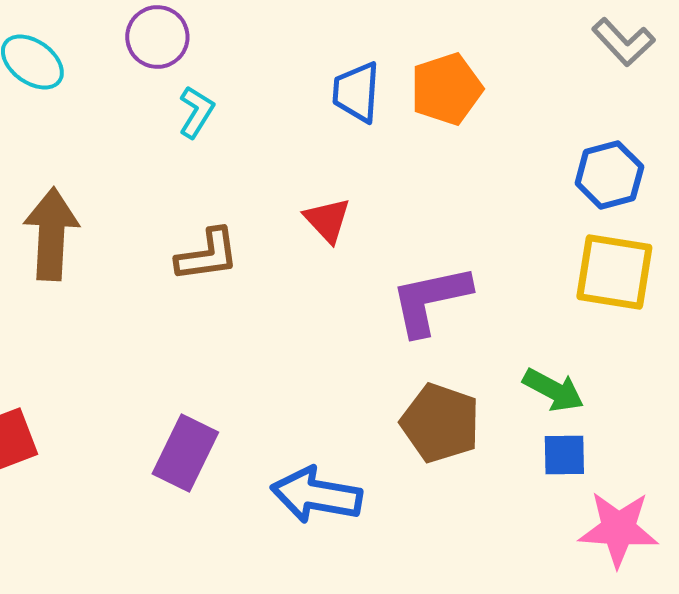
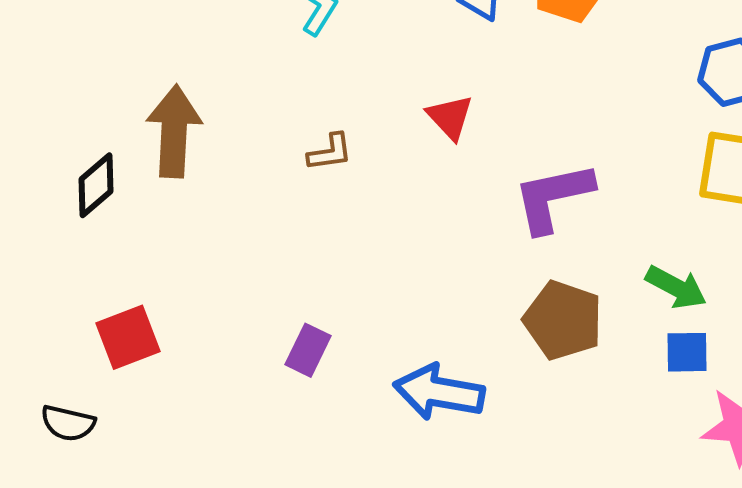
brown L-shape: (207, 255) -> (330, 152), size x0.7
purple rectangle: (185, 453) -> (308, 350), size x0.7

